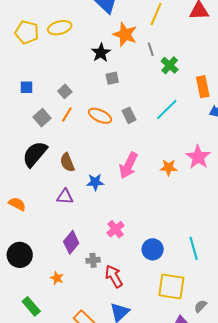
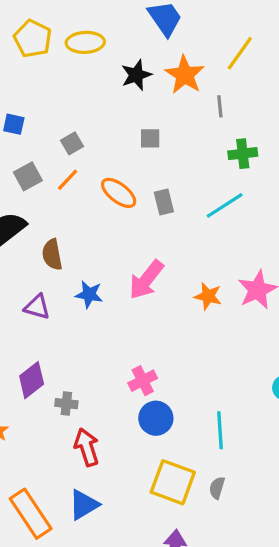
black star: (101, 53) -> (136, 75), moved
green cross: (170, 65) -> (243, 154), moved, turned 30
pink cross: (116, 229) -> (143, 381), moved
gray cross: (93, 260) -> (66, 404), moved
gray semicircle: (200, 306) -> (217, 488), moved, turned -40

